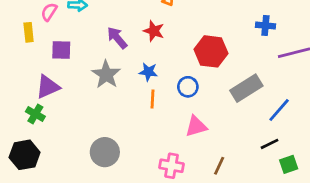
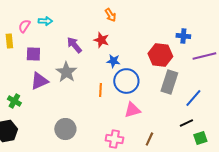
red hexagon: (211, 51) -> (160, 55), moved
blue star: (148, 72) -> (113, 61), moved
purple triangle: (48, 87) -> (39, 81), moved
blue circle: (188, 87) -> (126, 81), size x1.6
gray rectangle: (246, 88) -> (169, 82), turned -40

